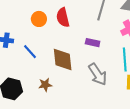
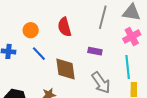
orange circle: (39, 19) -> (31, 30), moved
blue line: (30, 52) -> (39, 54), moved

